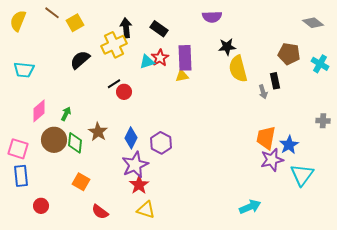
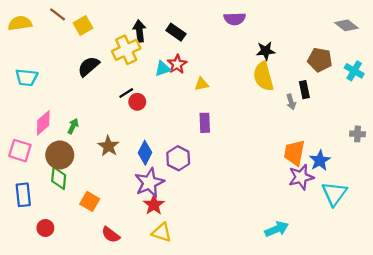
yellow semicircle: (18, 21) -> (20, 23), turned 60
black star: (227, 47) -> (266, 51), moved
purple rectangle: (185, 58) -> (205, 123), moved, size x0.7
green diamond: (75, 143) -> (59, 178), moved
pink square: (18, 149) -> (20, 151), moved

